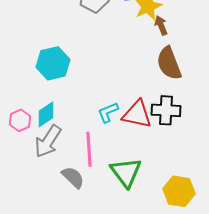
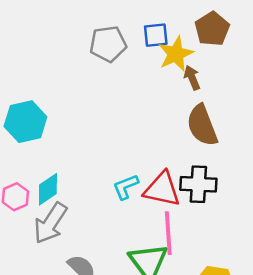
cyan hexagon: (53, 63) -> (25, 122), moved
pink line: (89, 149) -> (168, 233), moved

